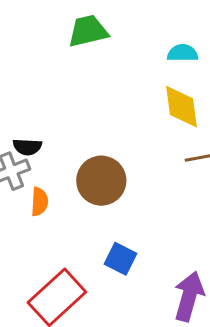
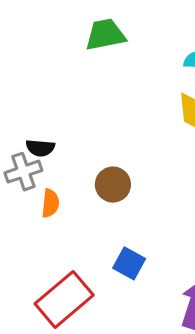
brown circle: (101, 181) -> (113, 185), size x0.7

